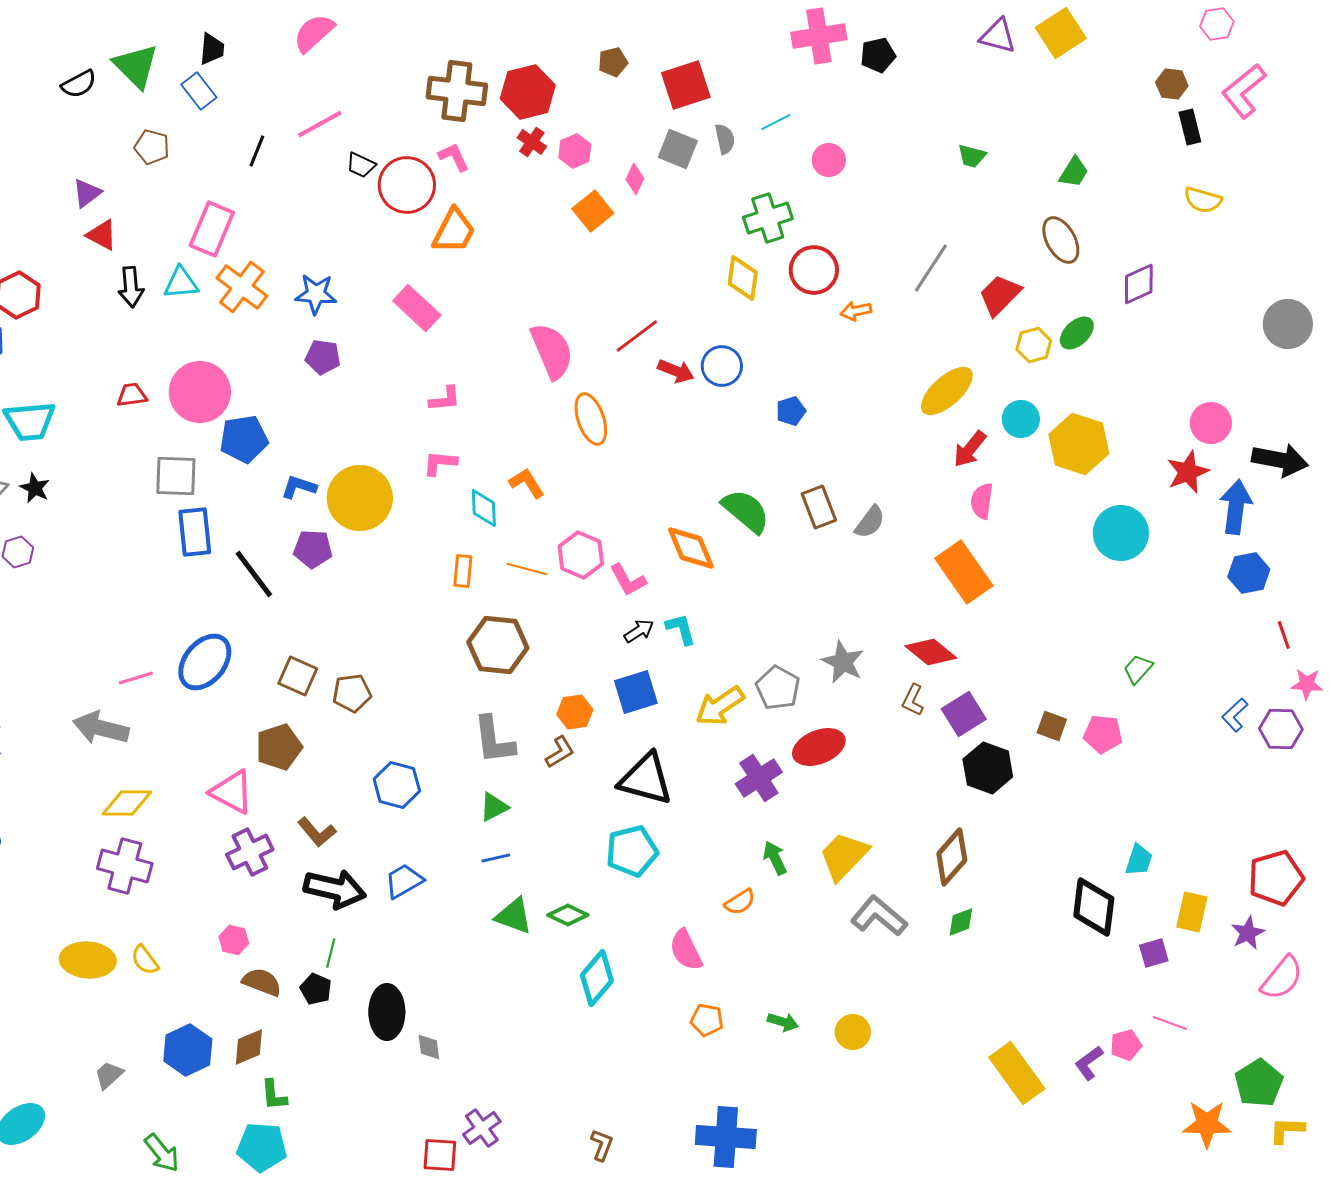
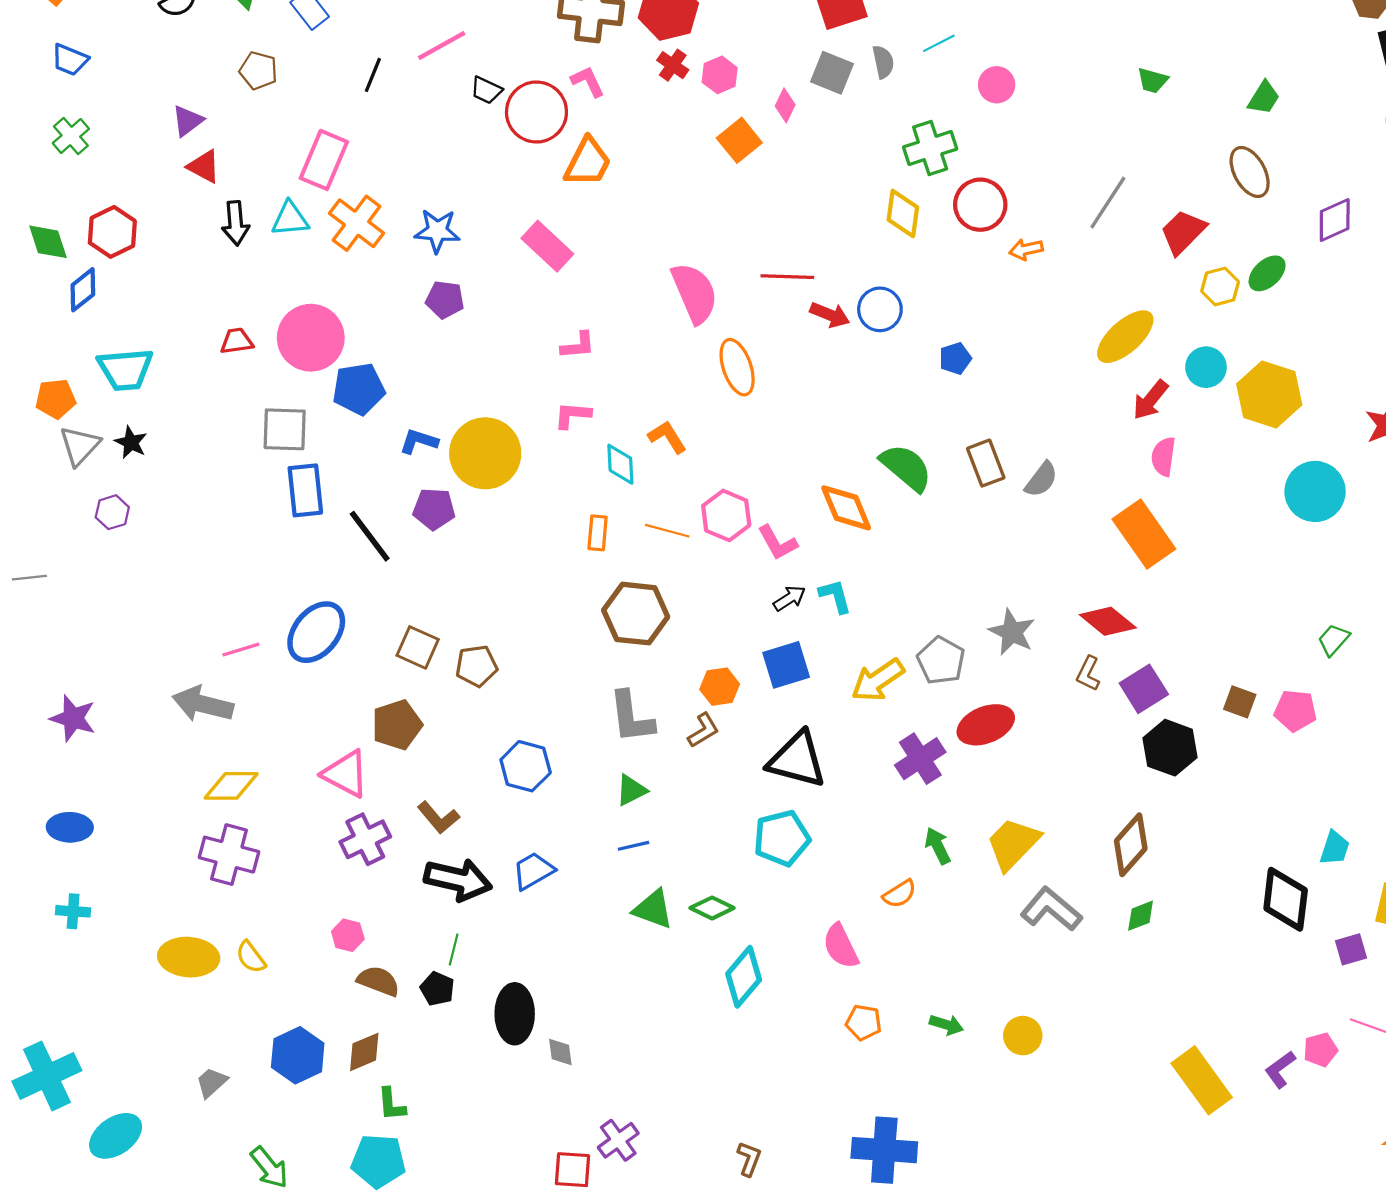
red line: (637, 336) -> (787, 277), turned 39

